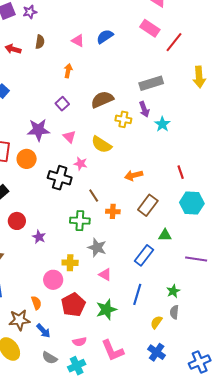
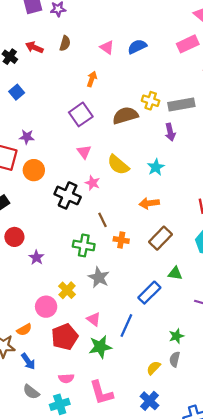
pink rectangle: (150, 28) -> (188, 44), turned -66
purple square: (62, 104) -> (81, 114), size x1.5
yellow cross: (123, 119) -> (151, 101), moved
cyan star: (162, 124) -> (156, 167), moved
purple star: (38, 130) -> (27, 137), moved, size x0.6
yellow cross: (70, 263) -> (67, 290), turned 35
pink triangle: (105, 275) -> (94, 319), moved
blue line: (137, 294) -> (126, 325), moved
orange semicircle: (36, 303) -> (24, 330), turned 72

